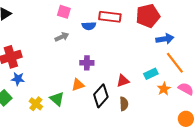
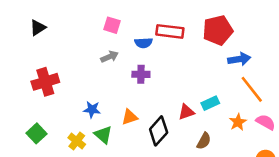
purple cross: (87, 63) -> (141, 74), moved
cyan rectangle: (151, 74) -> (210, 103), moved
blue star: (18, 79) -> (92, 110), moved
brown semicircle: (124, 104) -> (204, 141), moved, turned 32

